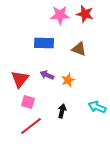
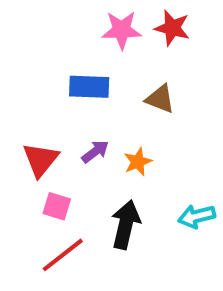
purple arrow: (47, 75) -> (95, 152), turned 120
cyan arrow: (97, 107) -> (197, 216), turned -36
black arrow: (62, 111) -> (126, 225), size x1.6

